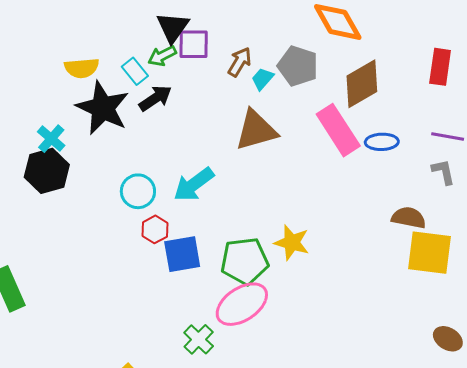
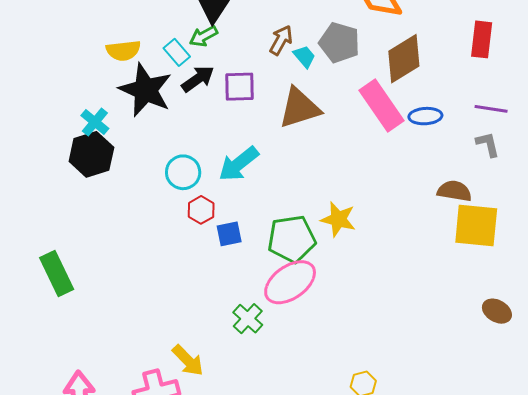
purple square: (194, 44) -> (240, 87), moved
cyan trapezoid: (262, 79) -> (304, 56), turned 100
blue square: (182, 254) -> (229, 234), size x0.7

